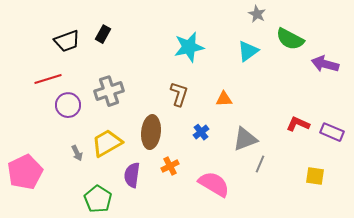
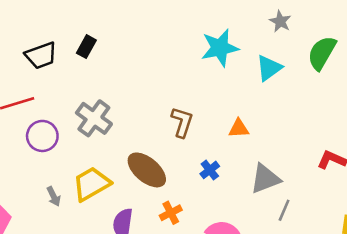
green semicircle: (290, 39) -> (322, 53), turned 92
cyan star: (189, 47) -> (220, 48), moved
gray cross: (109, 91) -> (94, 118), turned -36
brown ellipse: (151, 132) -> (147, 170), turned -56

